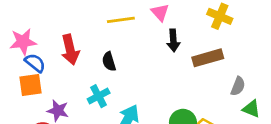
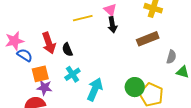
black arrow: (173, 40) -> (112, 25), moved
black semicircle: (109, 61) -> (67, 50), moved
orange square: (31, 85) -> (40, 74), moved

